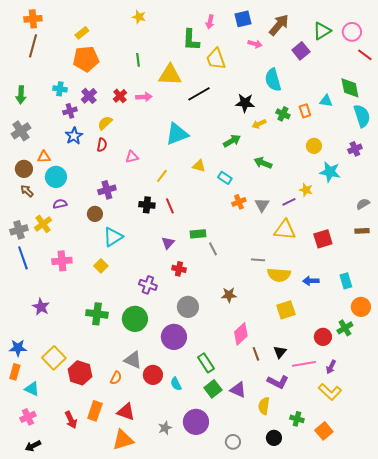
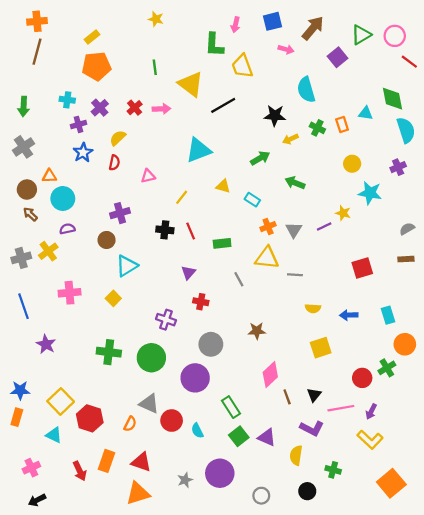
yellow triangle: (170, 75) -> (191, 84), turned 35
yellow triangle: (285, 230) -> (267, 258), moved
green rectangle: (198, 234) -> (222, 243), moved
blue line: (23, 258) -> (24, 306), moved
gray line: (258, 260) -> (295, 275), moved
yellow semicircle: (279, 275) -> (313, 308), size x0.6
cyan triangle: (32, 389) -> (54, 435), moved
orange square: (324, 431) -> (391, 483), moved, size x1.4

